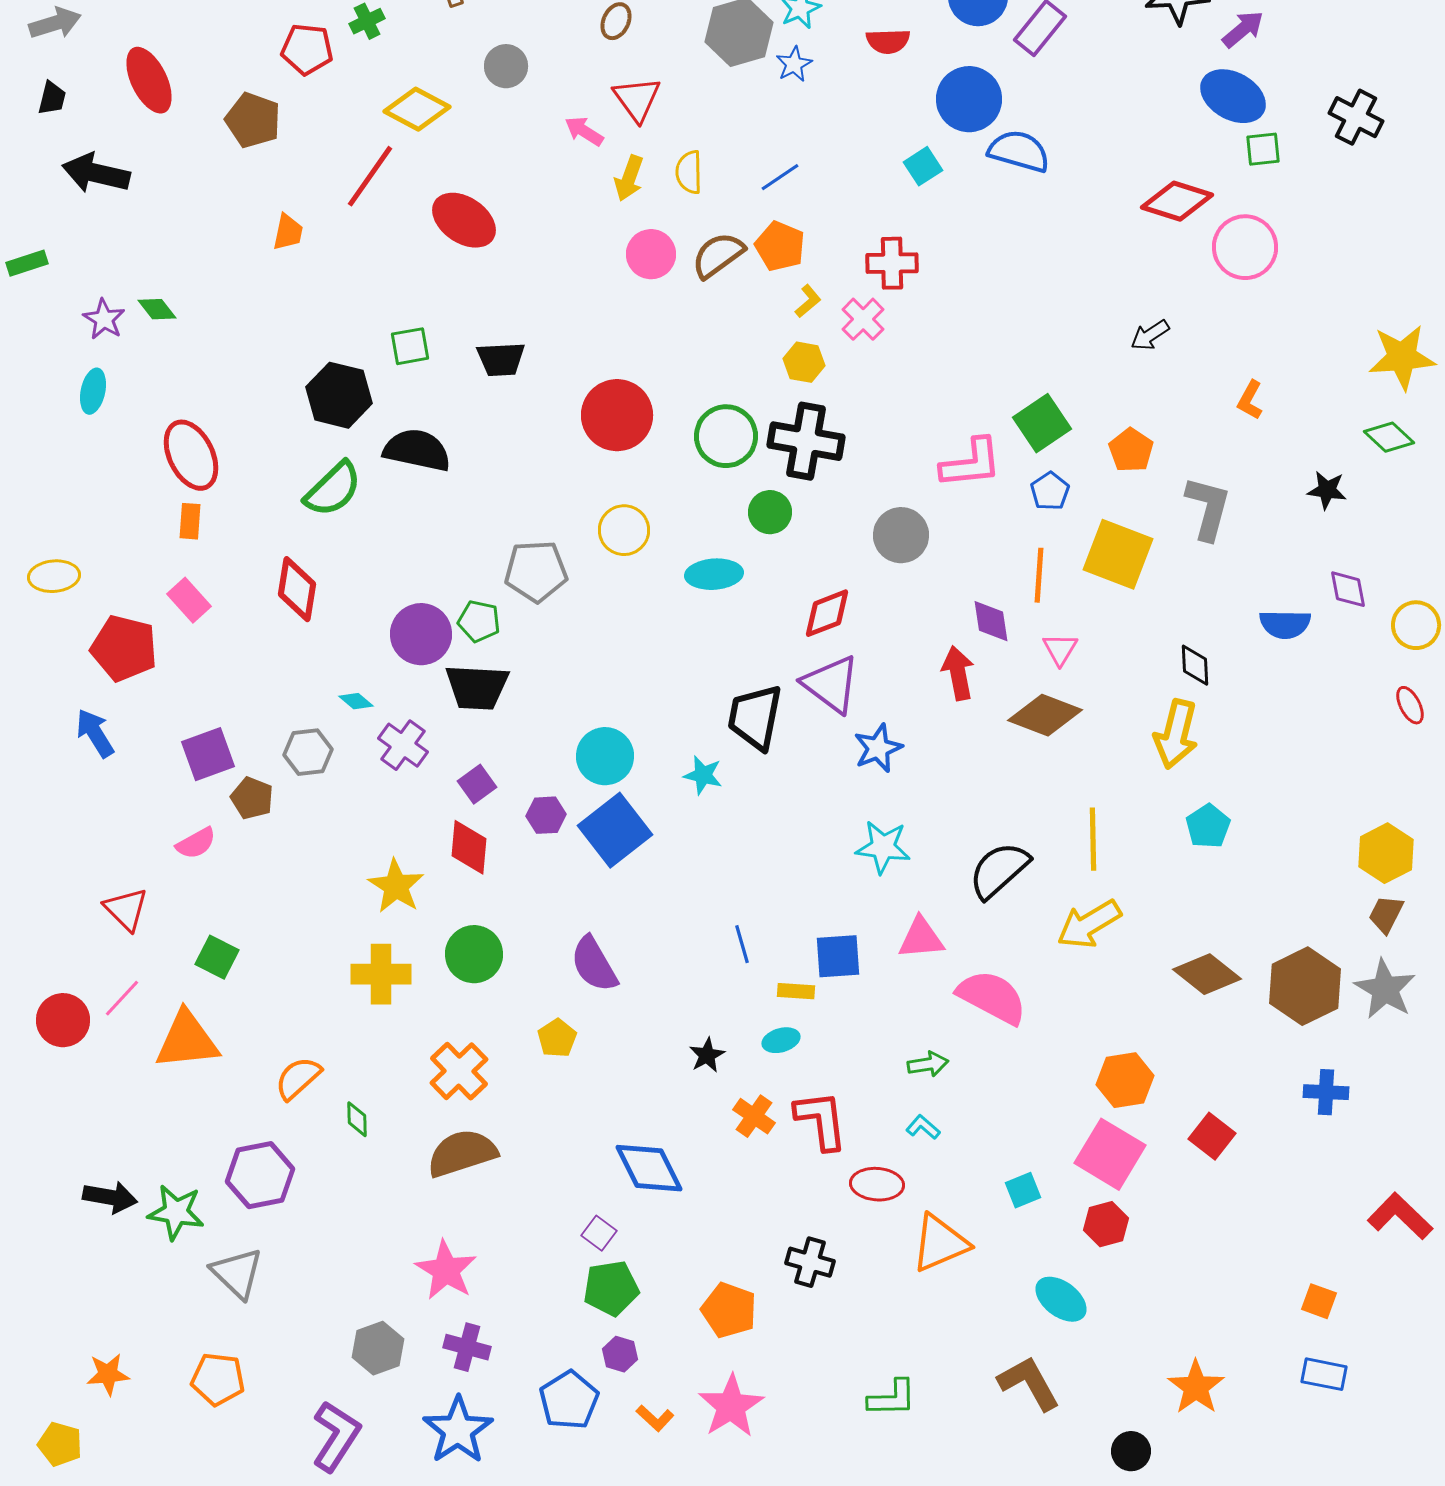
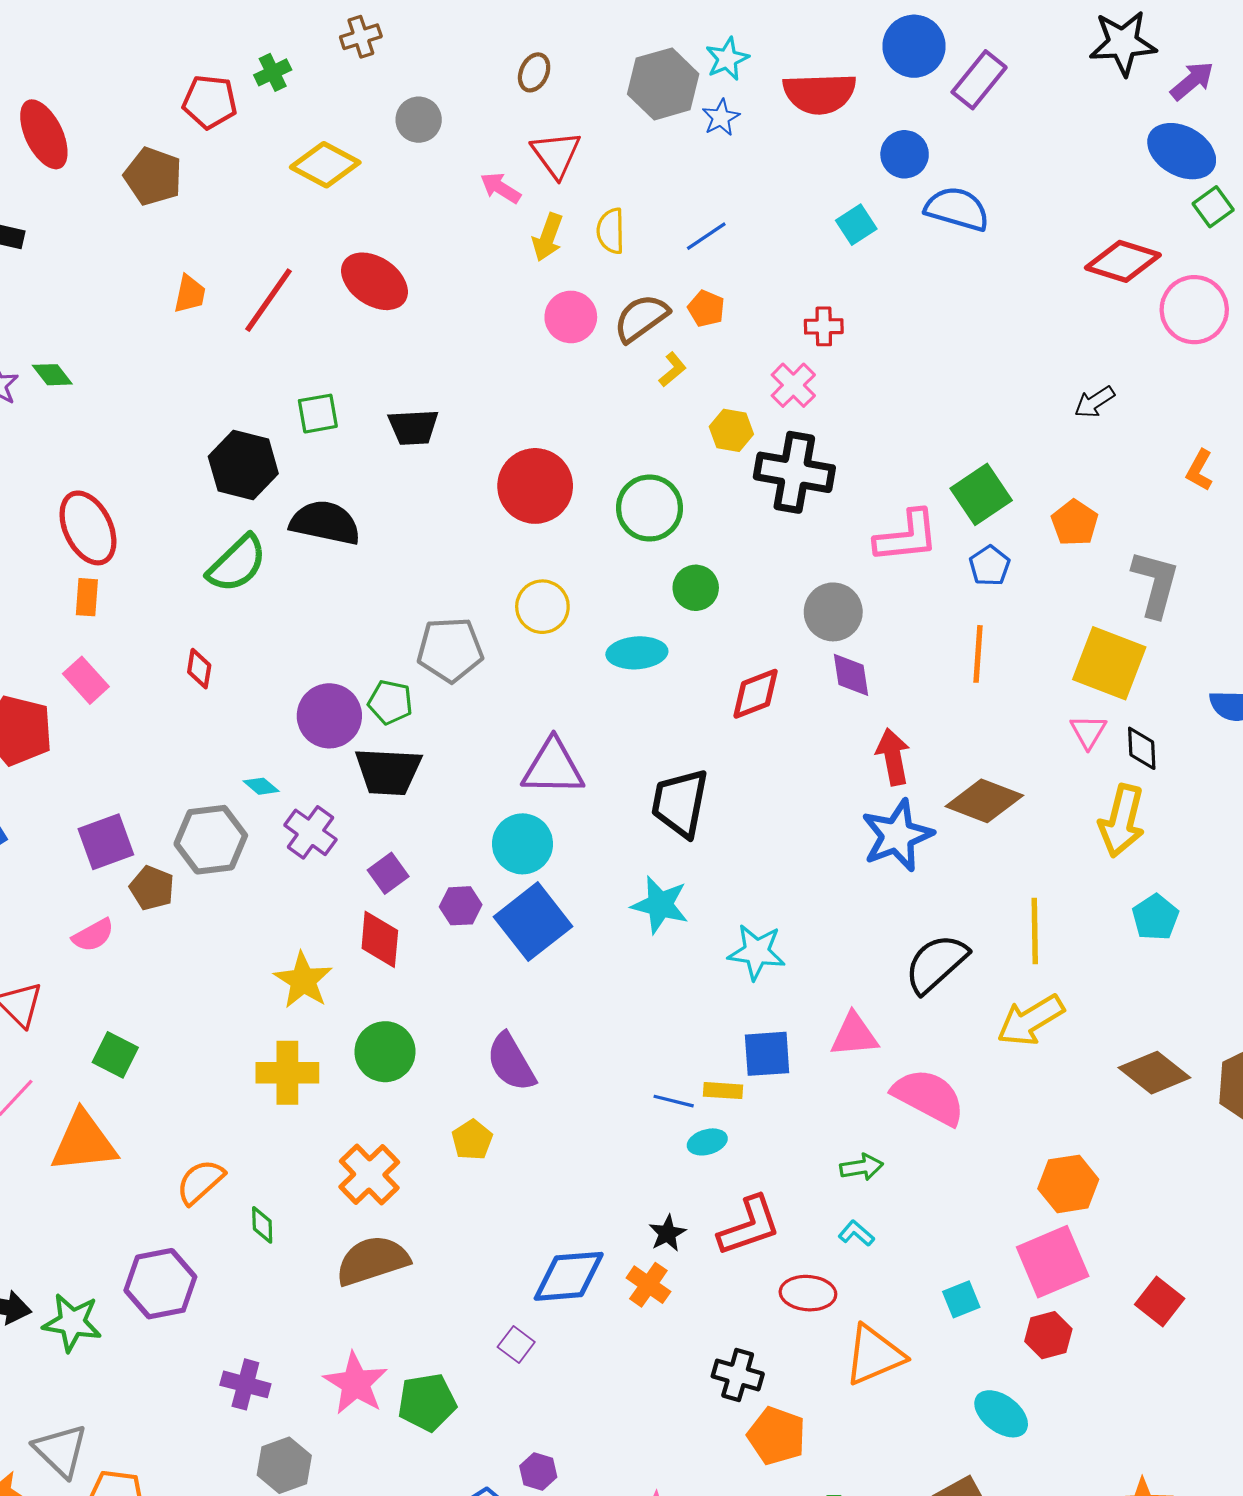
red semicircle: (888, 41) -> (820, 93), size x1.6
blue circle: (969, 99) -> (905, 154), size x0.7
green square: (1263, 149) -> (1213, 207), turned -30
red line: (370, 176) -> (268, 300), moved
orange pentagon: (780, 246) -> (706, 309), size x0.7
red cross: (892, 263) -> (824, 326), size x0.7
yellow L-shape: (808, 301) -> (673, 369), moved
black cross: (806, 441) -> (794, 472), moved
yellow square: (1118, 554) -> (1109, 663), moved
red diamond: (297, 589) -> (199, 669), size x0.6
purple diamond: (991, 621) -> (851, 675), moved
pink triangle: (1060, 649) -> (1088, 732), moved
purple triangle: (831, 684) -> (553, 767), moved, turned -36
blue star: (878, 748) -> (897, 835), moved, size x1.4
gray hexagon: (308, 752) -> (211, 840), size x1.4
cyan star: (703, 775) -> (660, 905), moved, size x1.4
cyan star: (883, 847) -> (757, 952), moved
blue line: (742, 944) -> (674, 1101), moved, turned -60
black star: (707, 1055) -> (667, 1233), moved
orange cross: (754, 1116) -> (648, 1285), moved
red L-shape: (821, 1120) -> (749, 1226), turned 78
red square: (1212, 1136) -> (1160, 1302), moved
pink square: (1110, 1154) -> (1053, 1262), turned 36
blue diamond: (649, 1168) -> (569, 1276), turned -68
gray triangle: (237, 1273) -> (61, 1451), moved
green pentagon: (611, 1288) -> (427, 1402), moved
orange pentagon: (729, 1310) -> (777, 1436), moved
purple cross: (467, 1347) -> (245, 1384), moved

